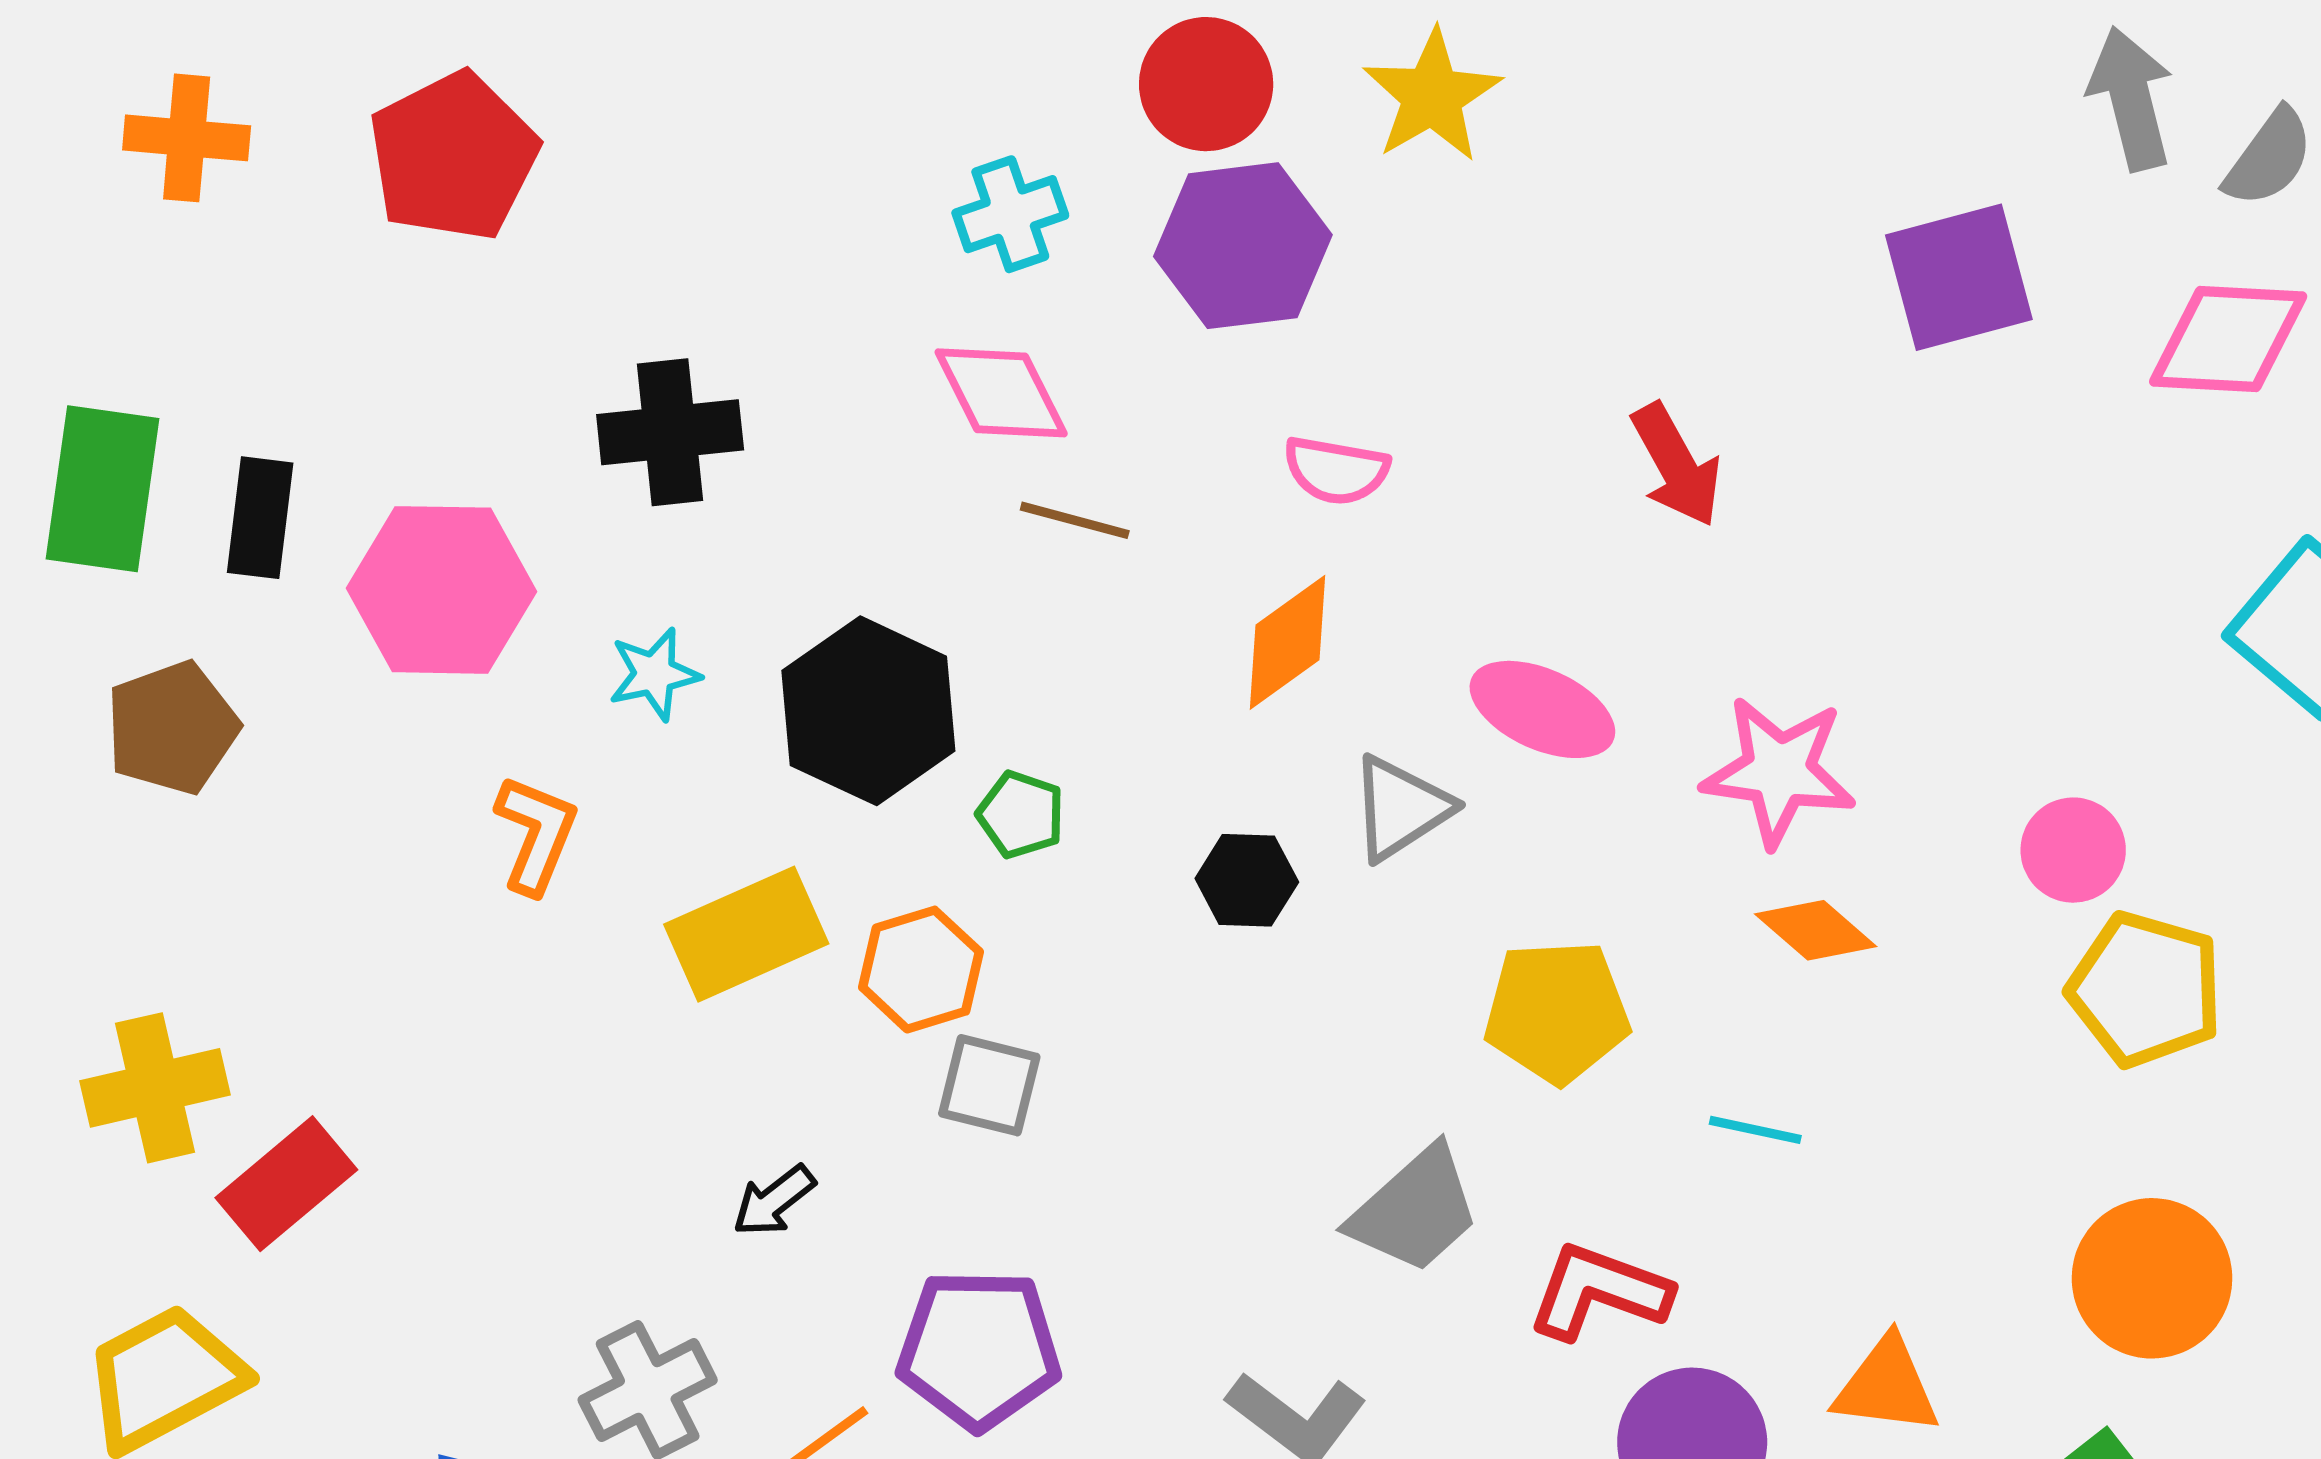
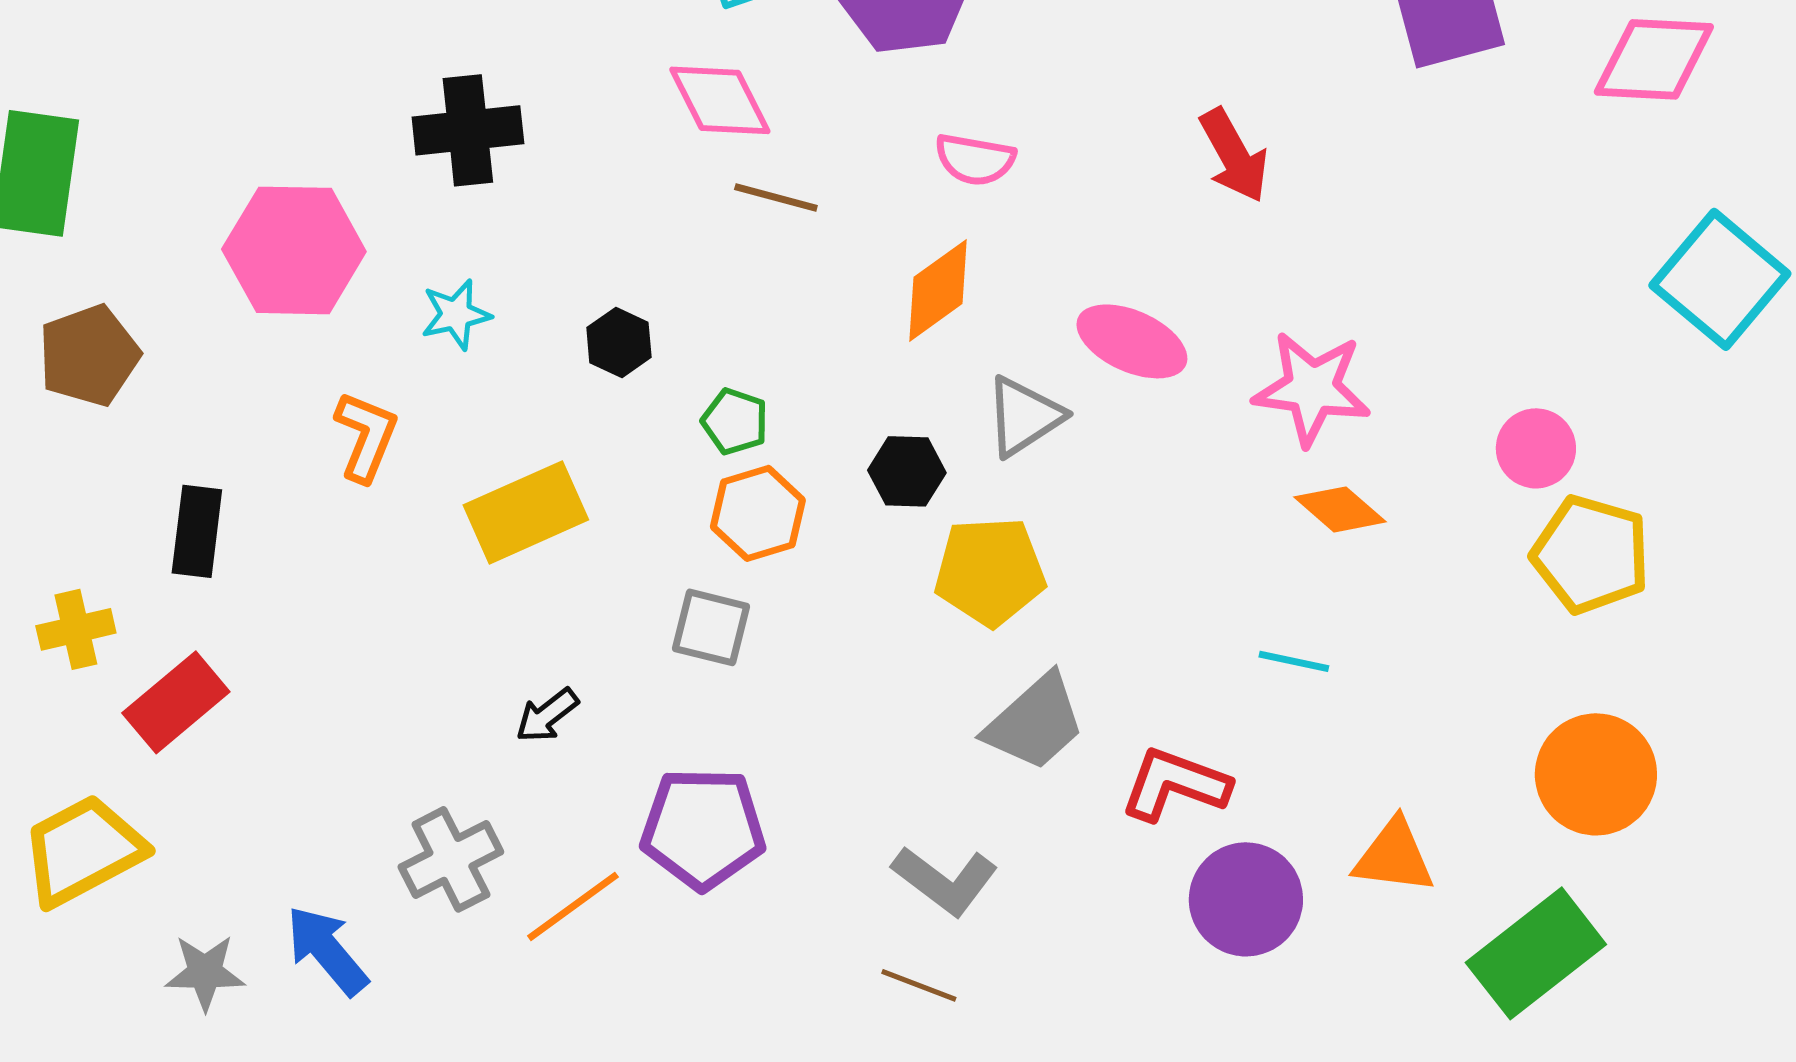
black rectangle: (260, 518) -> (197, 531), moved
black hexagon: (868, 711) -> (619, 342), size x0.5
orange hexagon: (921, 970) -> (758, 513), moved
yellow pentagon: (1557, 1012) -> (990, 571), moved
yellow cross: (155, 1088) -> (76, 629), size x0.7

